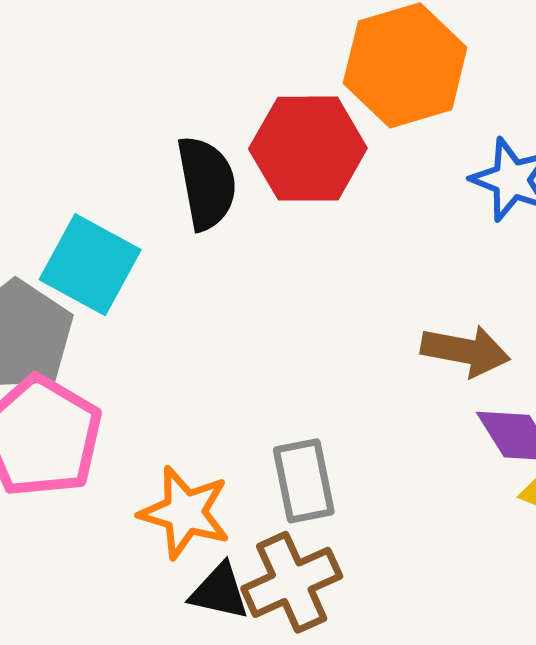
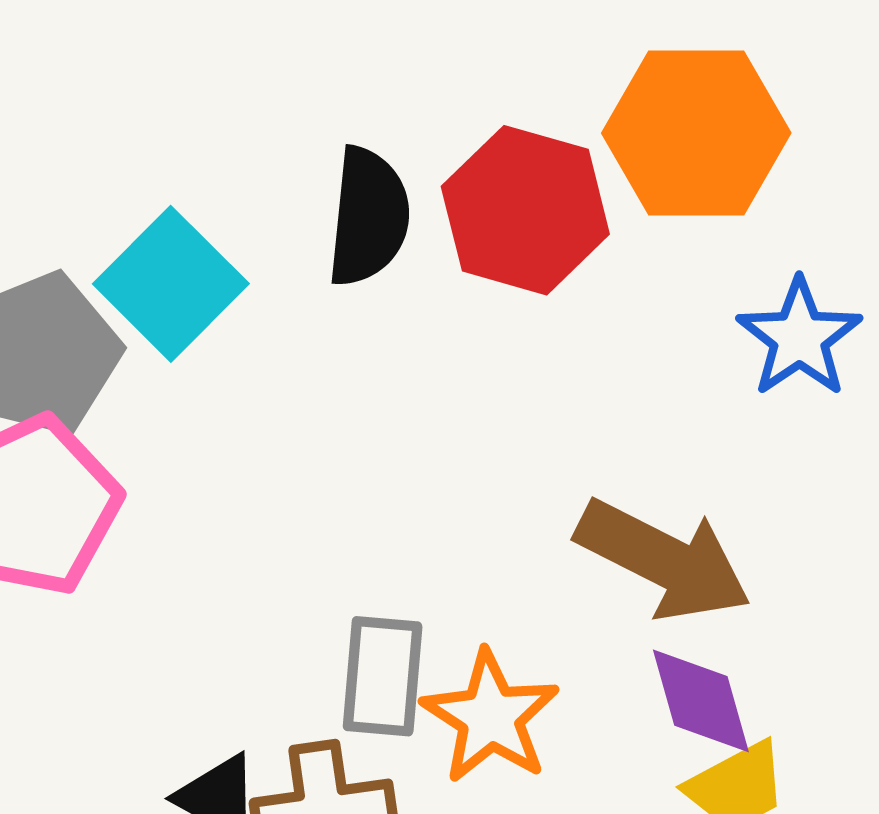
brown arrow: (465, 351) -> (664, 560), size x1.4
orange star: (185, 512) -> (491, 717), moved

